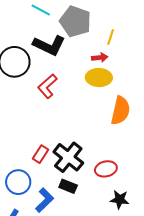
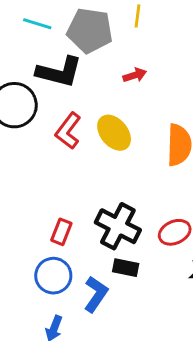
yellow line: (111, 37) -> (138, 16), moved
yellow ellipse: (99, 78) -> (114, 133), moved, turned 60
red rectangle: (40, 154) -> (61, 232), moved

